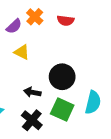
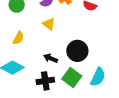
black cross: (32, 120) -> (45, 81), turned 30

